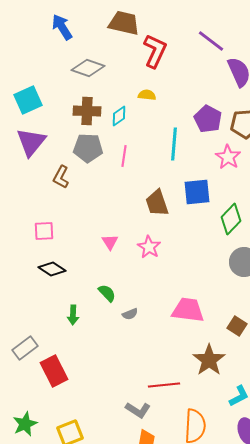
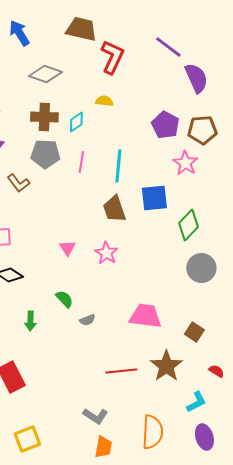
cyan line: (174, 144) -> (118, 166), moved
brown L-shape: (61, 177) -> (18, 183), turned -65
red line: (164, 385) -> (121, 371), moved

